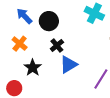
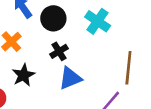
cyan cross: (94, 13) -> (98, 21), moved

